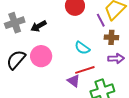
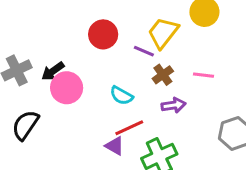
purple line: (101, 20) -> (144, 51), turned -32
brown cross: (111, 37) -> (163, 75), turned -32
pink circle: (41, 56) -> (67, 88), moved

